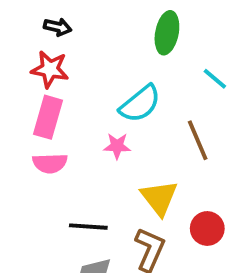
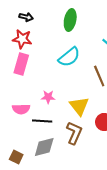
green ellipse: (167, 33) -> (70, 20), moved
pink star: (117, 146) -> (48, 97), moved
pink semicircle: (50, 163) -> (21, 109), moved

